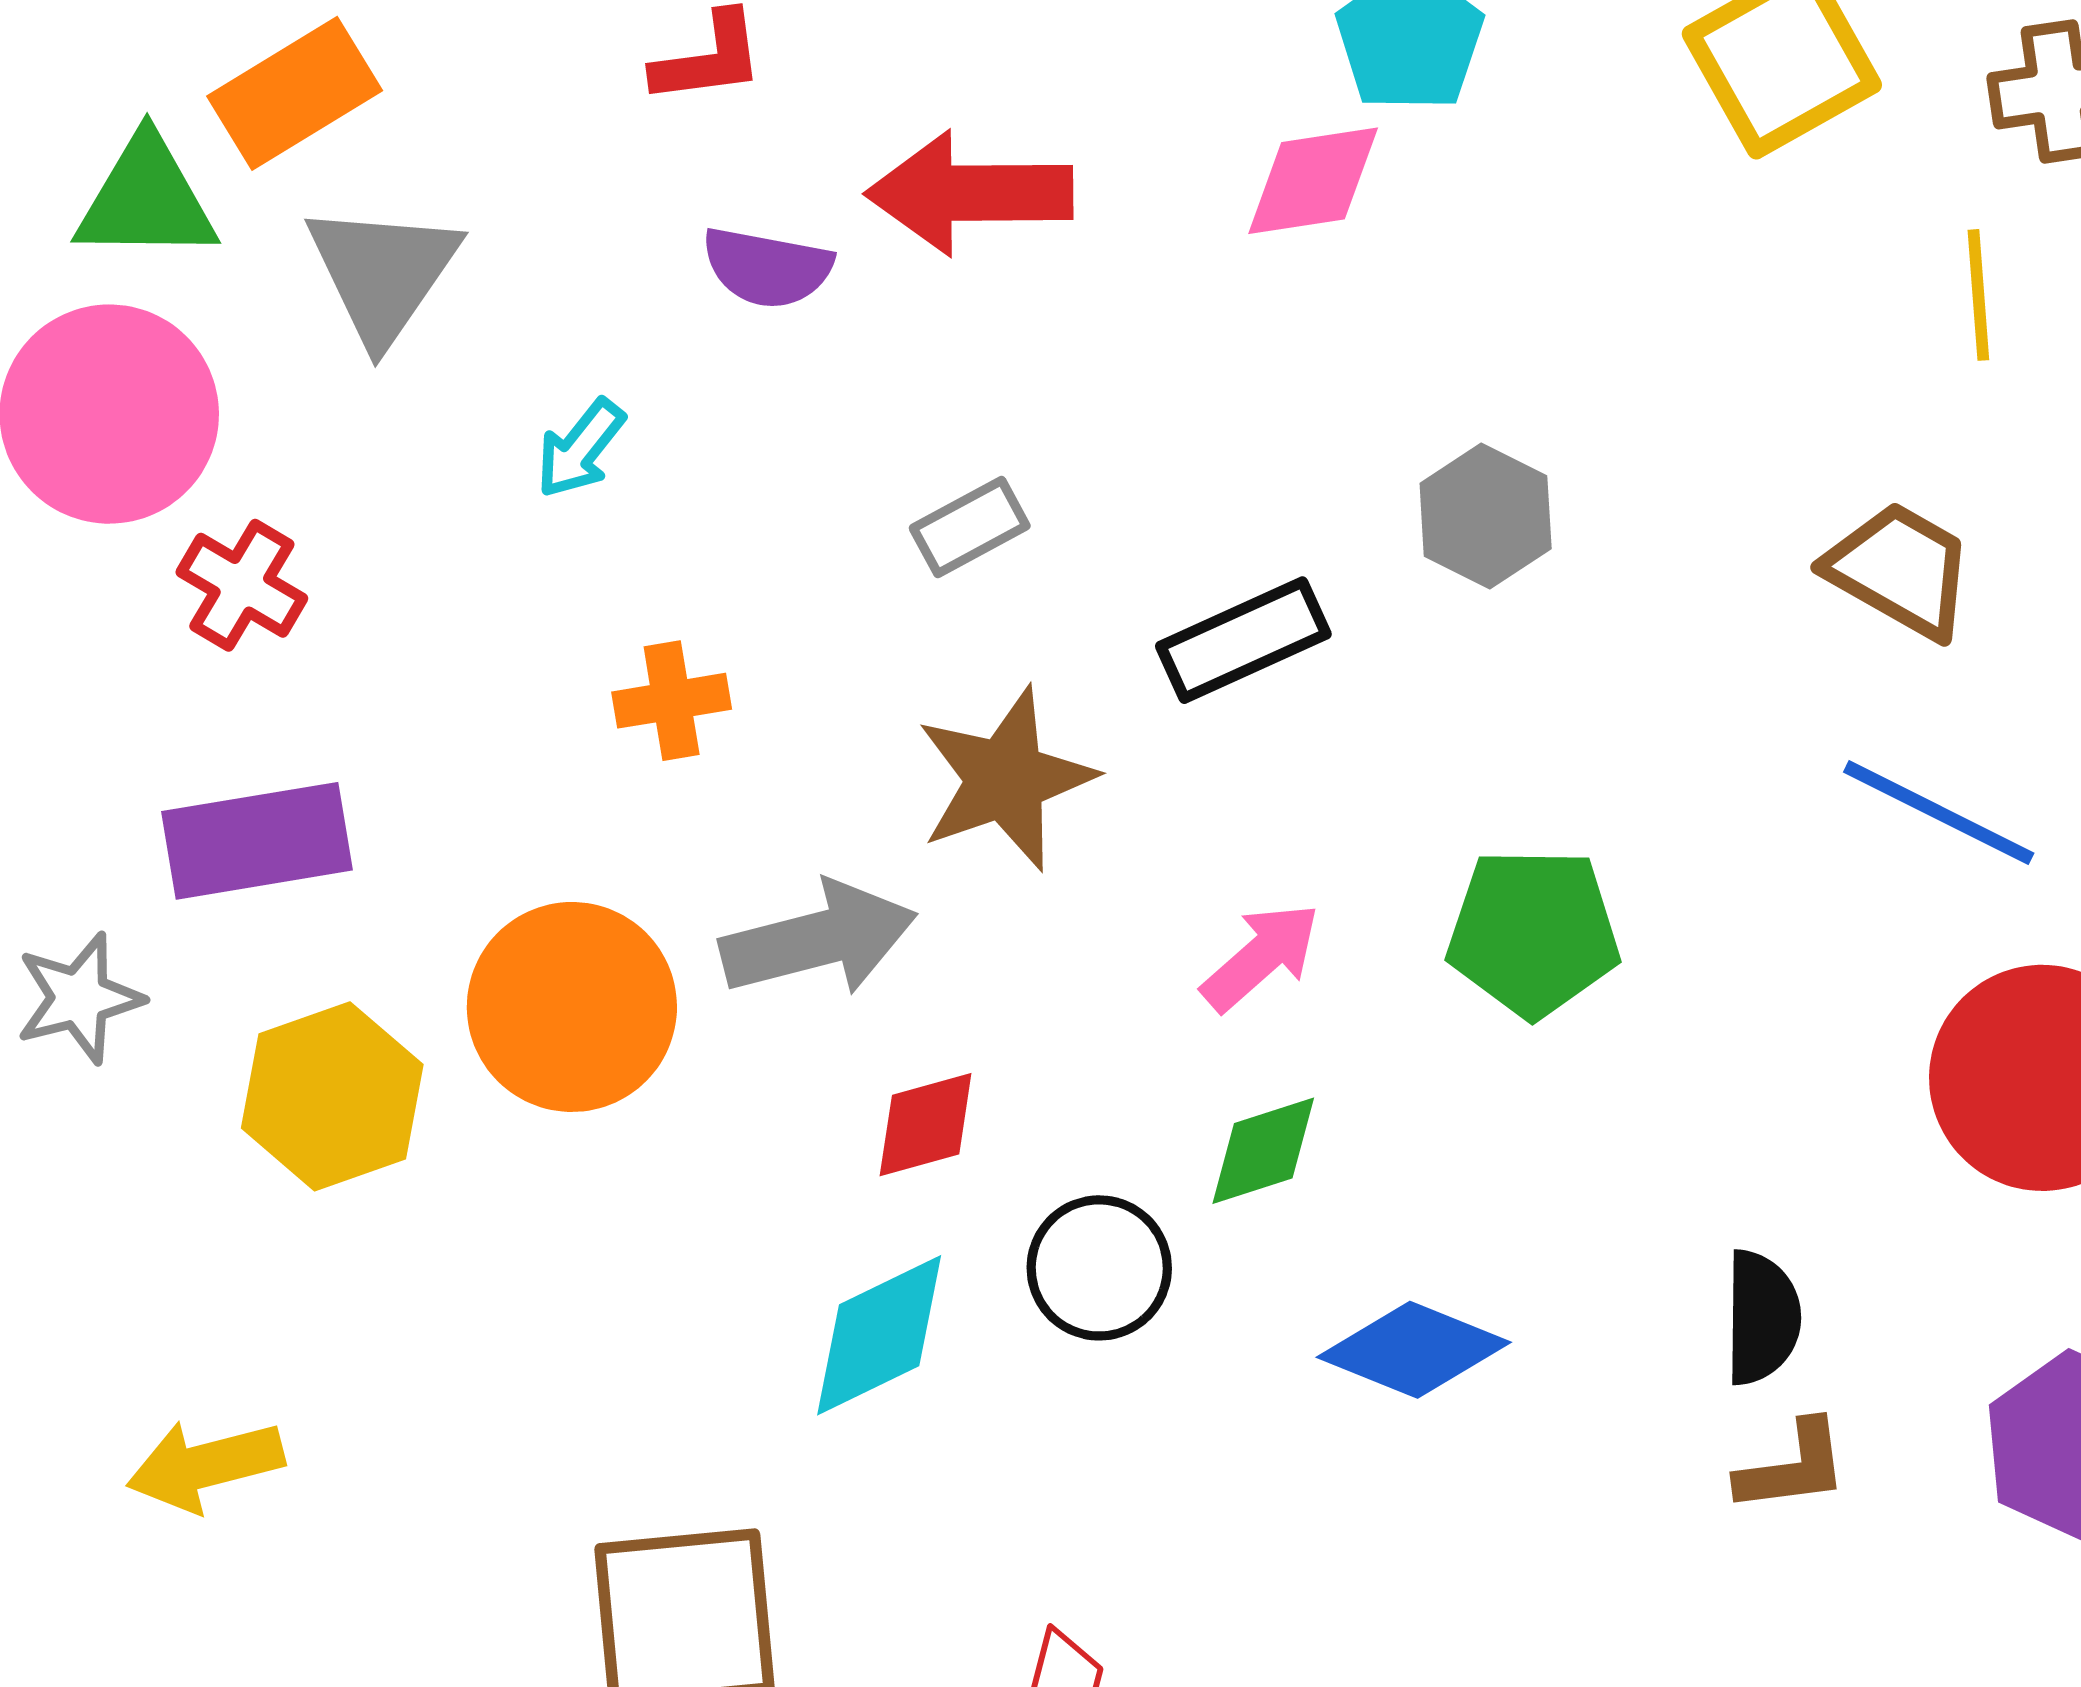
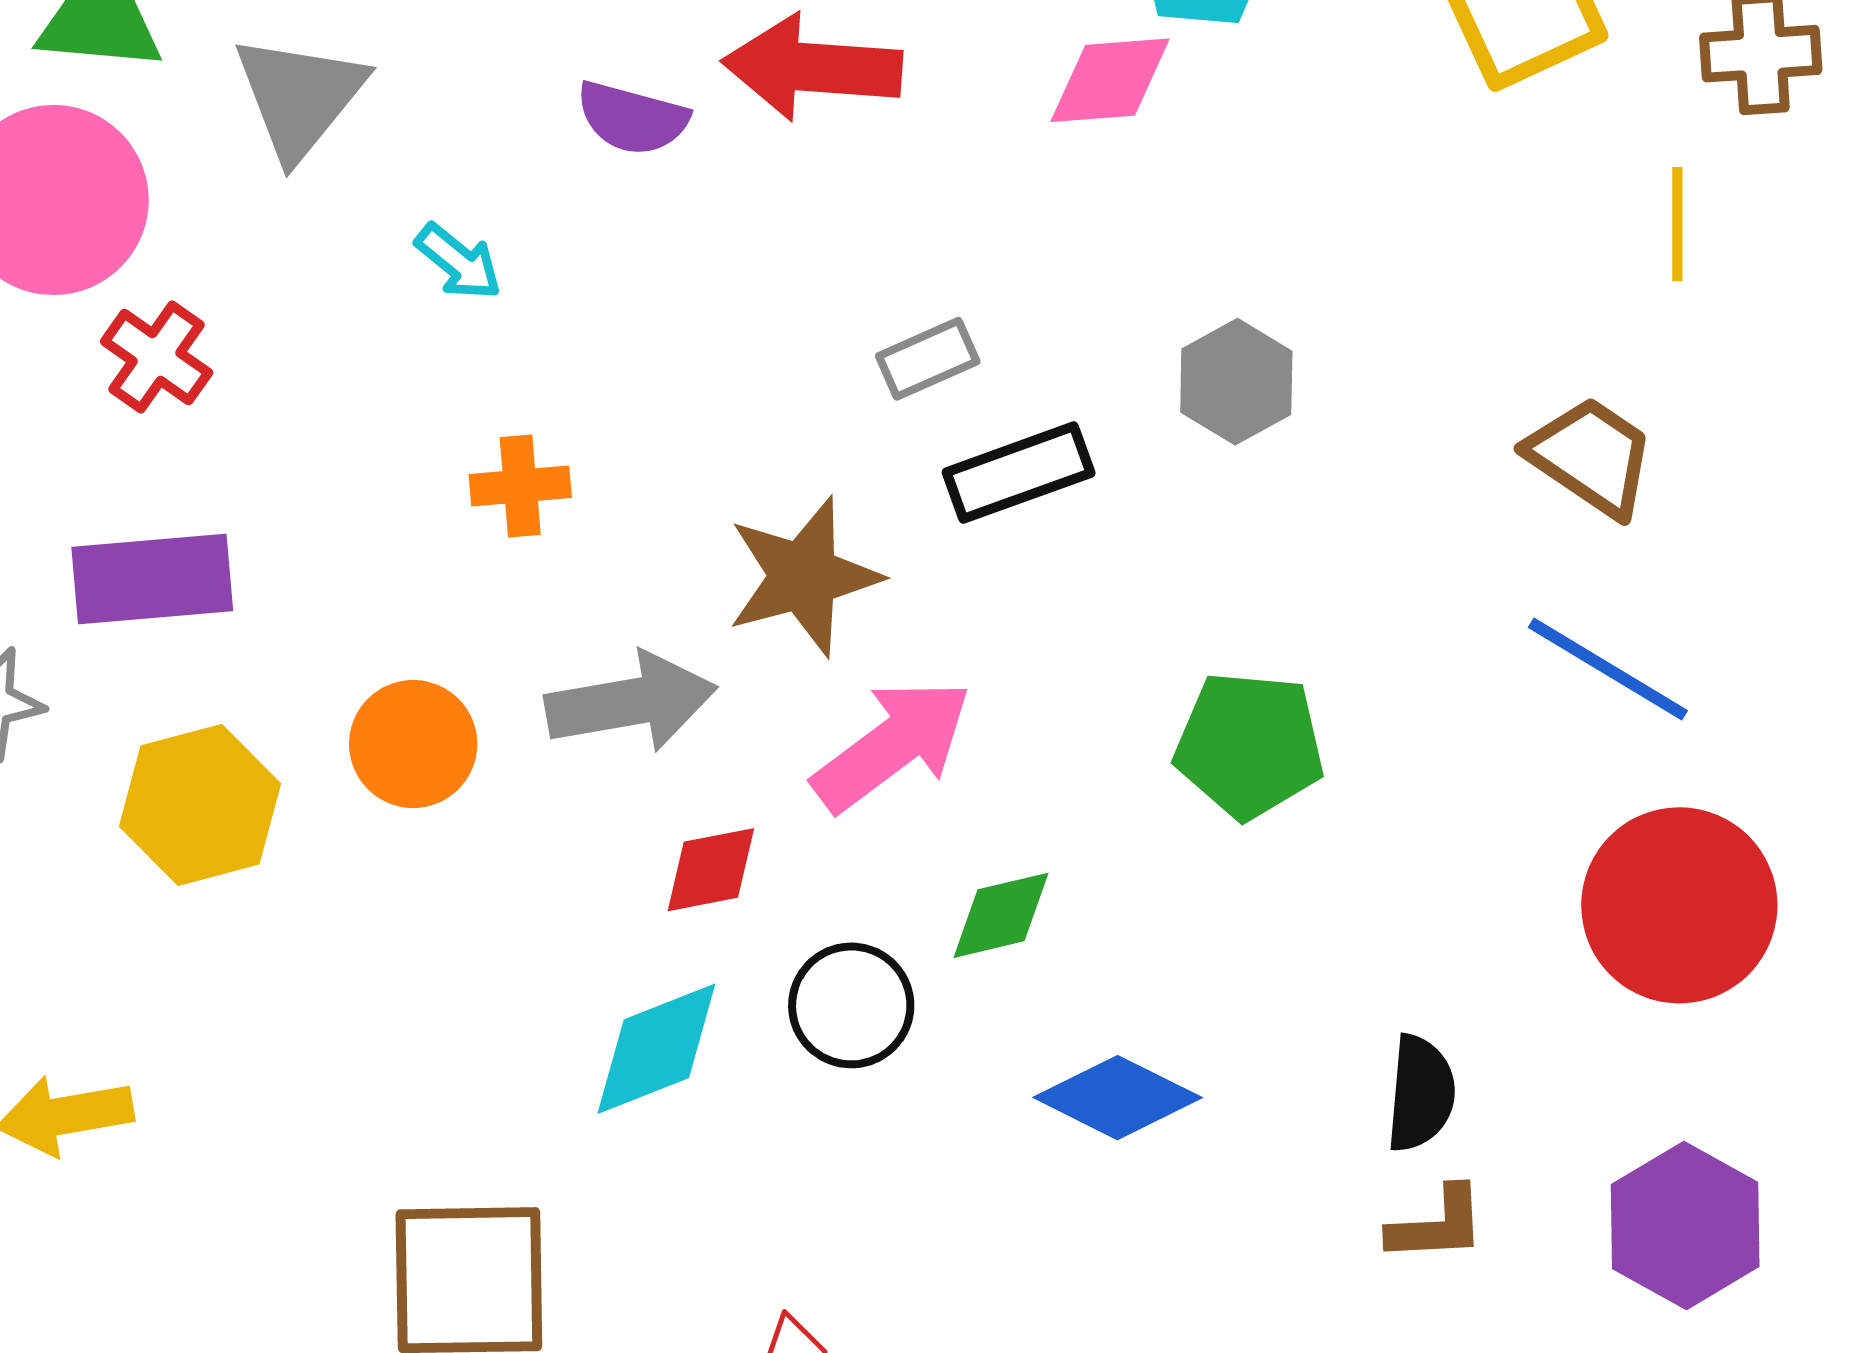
cyan arrow: (580, 448) -> (458, 262), turned -94
gray rectangle: (970, 527) -> (928, 359), moved
pink arrow: (1261, 957) -> (892, 745), moved, size x1.5
orange circle: (572, 1007) -> (413, 744), size x0.7

